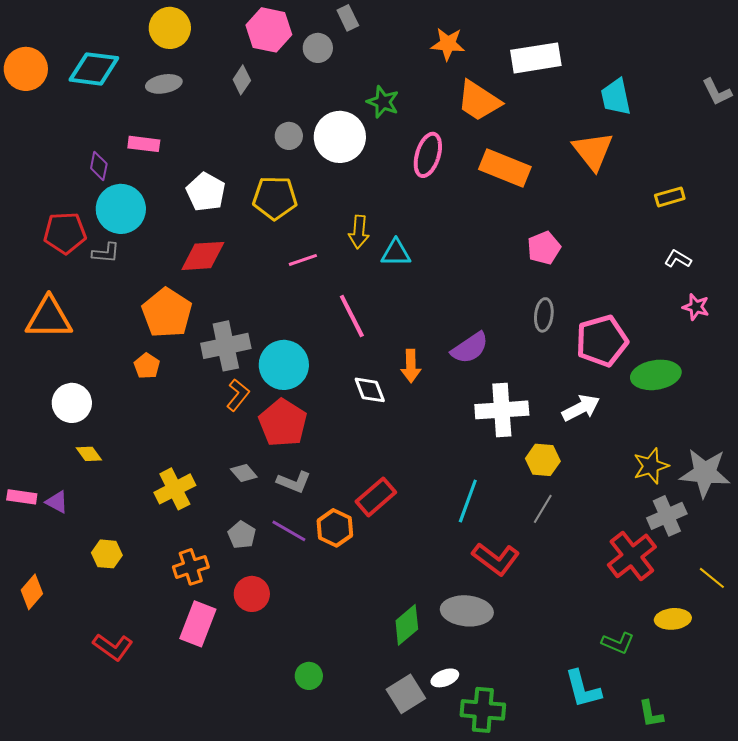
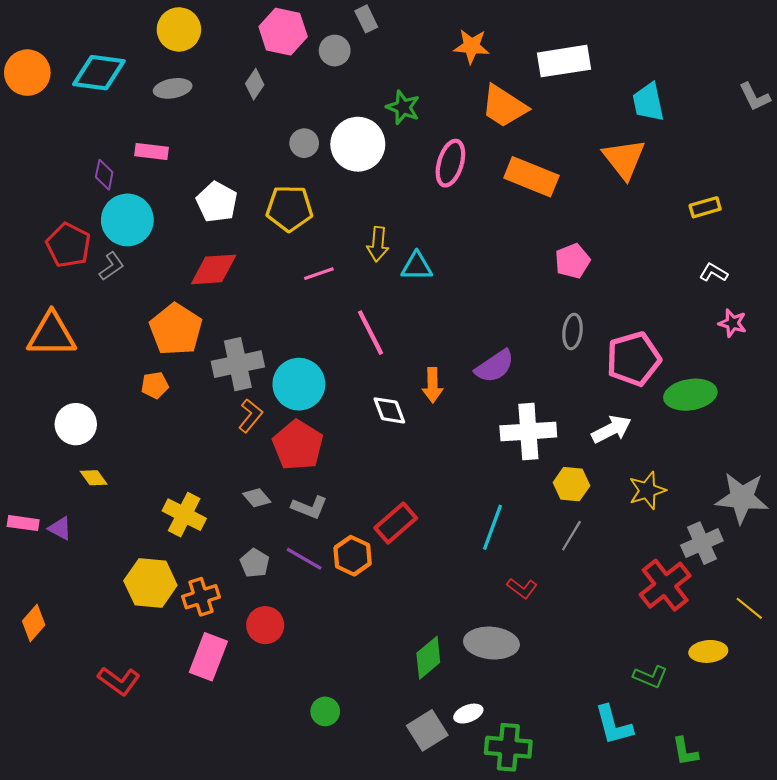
red pentagon: (65, 233) -> (68, 245), turned 30
gray L-shape: (106, 253) -> (112, 266), turned -40
orange pentagon: (147, 366) -> (155, 385), turned 30
yellow star: (651, 466) -> (647, 490), moved
yellow cross: (175, 489) -> (184, 515), turned -36
yellow hexagon: (107, 554) -> (150, 583), moved, size x1.6
red L-shape: (496, 559) -> (522, 588), size x0.6

